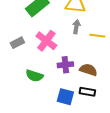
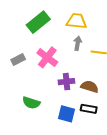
green semicircle: (34, 76) -> (31, 103), moved

